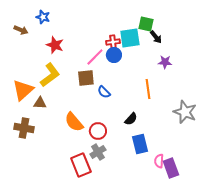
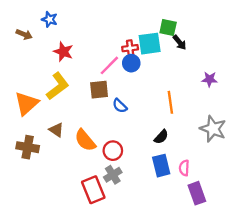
purple star: (165, 62) -> (210, 79), moved
brown triangle: (40, 103) -> (56, 130), moved, turned 32
black semicircle: (131, 119) -> (161, 137), moved
pink semicircle: (159, 161) -> (184, 168), moved

